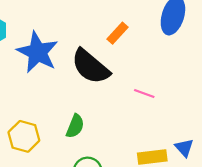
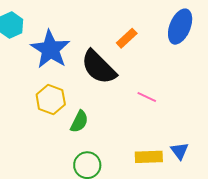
yellow hexagon: (24, 136) -> (51, 99), moved

